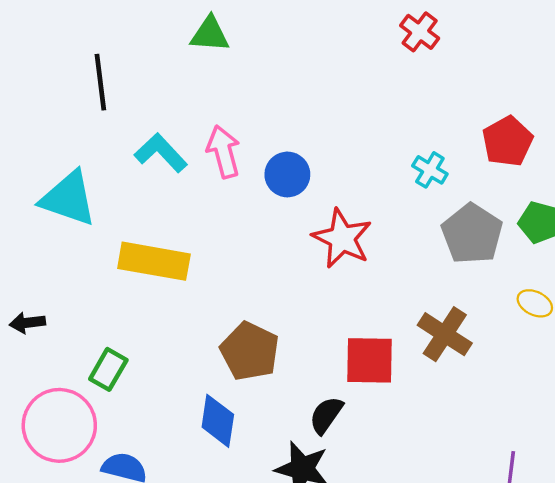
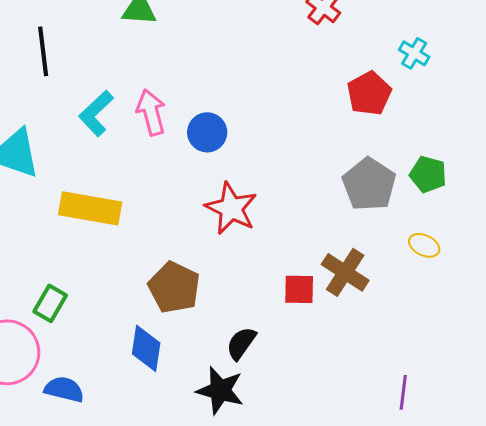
red pentagon: (507, 141) -> (369, 93), moved
cyan L-shape: (161, 153) -> (96, 113), turned -90
cyan cross: (430, 170) -> (414, 53), moved
red star: (342, 238) -> (231, 208), moved
red square: (369, 360) -> (299, 289), moved, size x0.7

